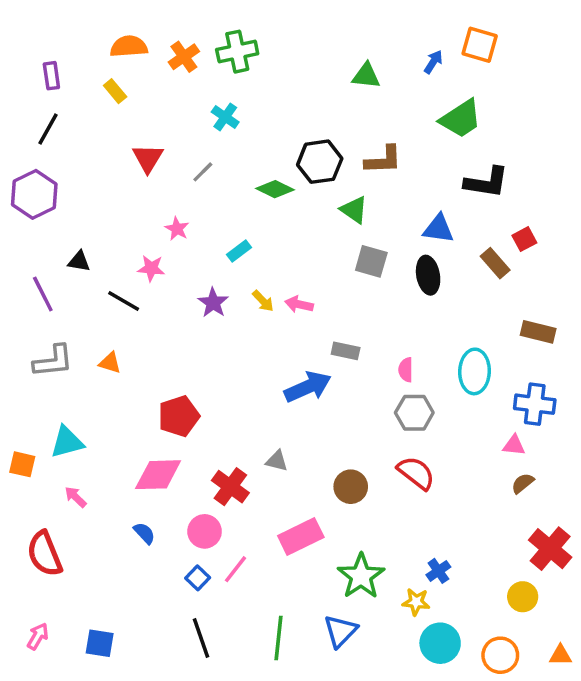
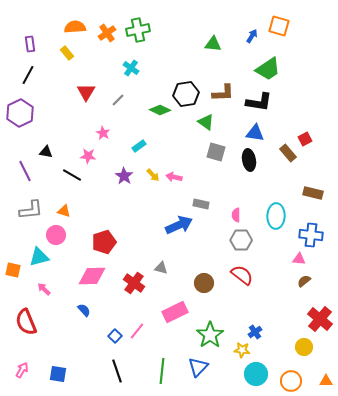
black L-shape: (487, 182) -> (259, 102), moved
pink circle: (205, 531) -> (56, 235), moved

